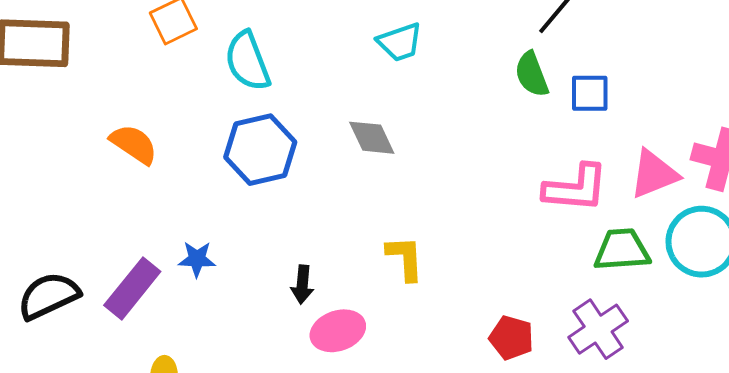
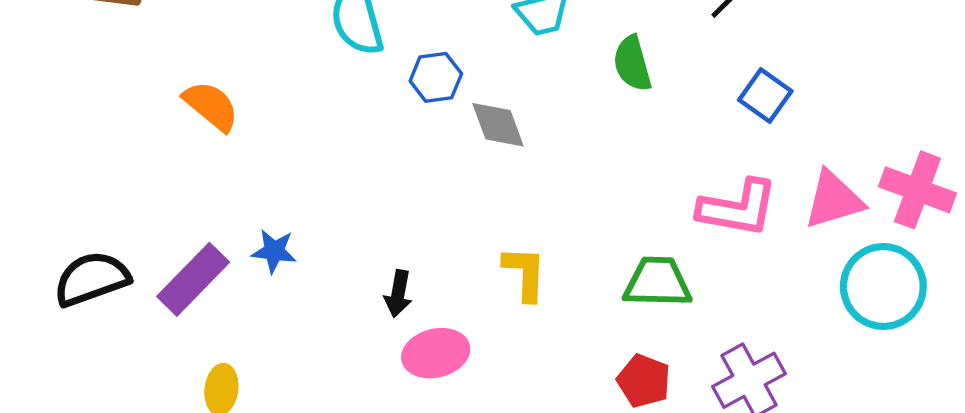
green semicircle: (532, 74) -> (632, 64), moved
blue square: (590, 93) -> (765, 95), turned 30
blue hexagon: (260, 150) -> (436, 77), moved, size x0.6
green trapezoid: (622, 250) -> (657, 282), moved

